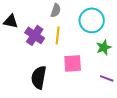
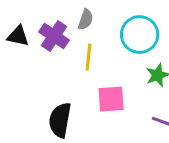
purple cross: (35, 35) -> (54, 36), moved

